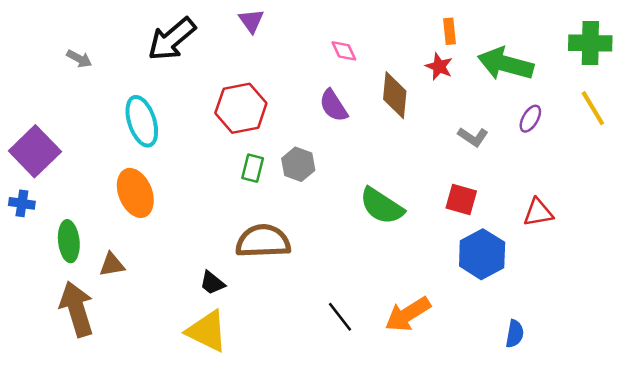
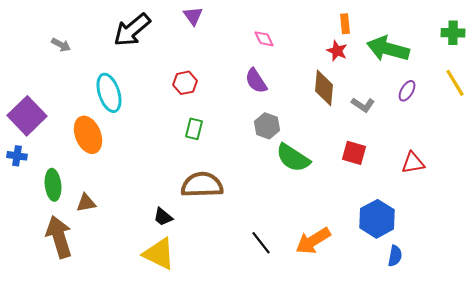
green cross: (590, 43) -> (453, 33), size x0.7
brown diamond: (395, 95) -> (324, 88), moved
red hexagon: (241, 108) -> (185, 83), size x0.6
gray hexagon: (298, 164) -> (267, 126), moved
orange ellipse: (135, 193) -> (88, 135), moved
blue hexagon: (482, 254) -> (377, 219), moved

